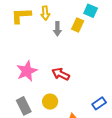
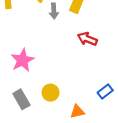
red arrow: (61, 74) -> (87, 39), moved

